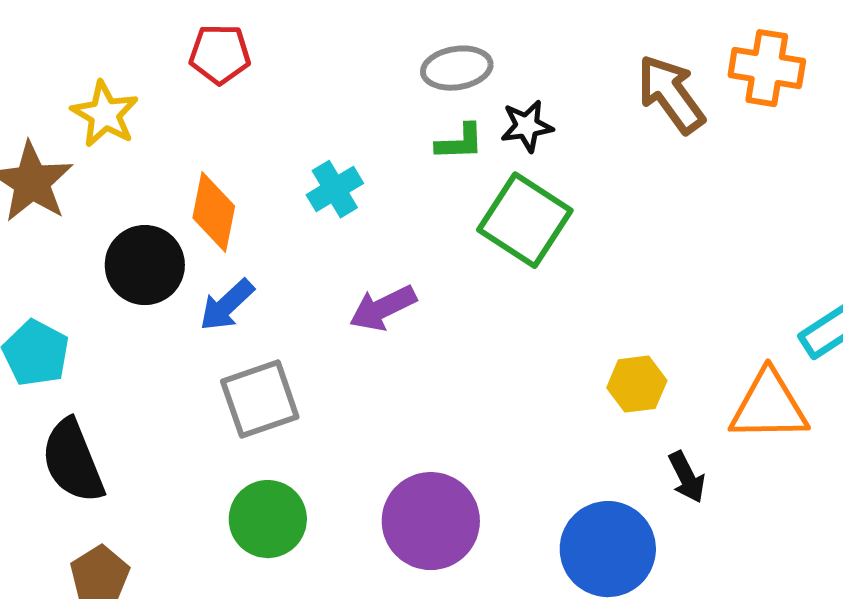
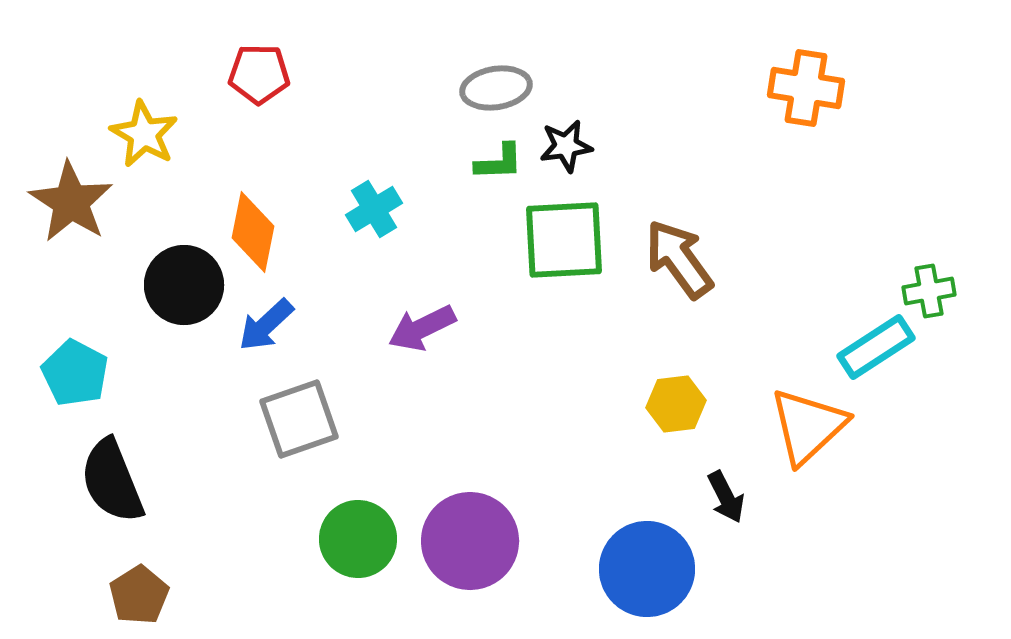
brown arrow: (671, 94) -> (679, 259), moved
green square: (525, 220) -> (564, 240), turned -36
orange triangle: (769, 406) -> (808, 426), turned -42
green circle: (268, 519) -> (358, 539), moved

